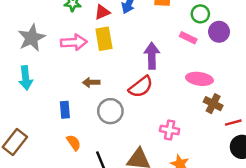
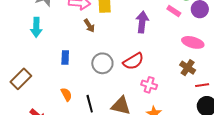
pink ellipse: (199, 79) -> (193, 42), moved
brown arrow: (91, 82) -> (89, 26), moved, turned -128
red semicircle: (141, 87) -> (133, 61), moved
orange semicircle: (74, 143) -> (66, 94), moved

